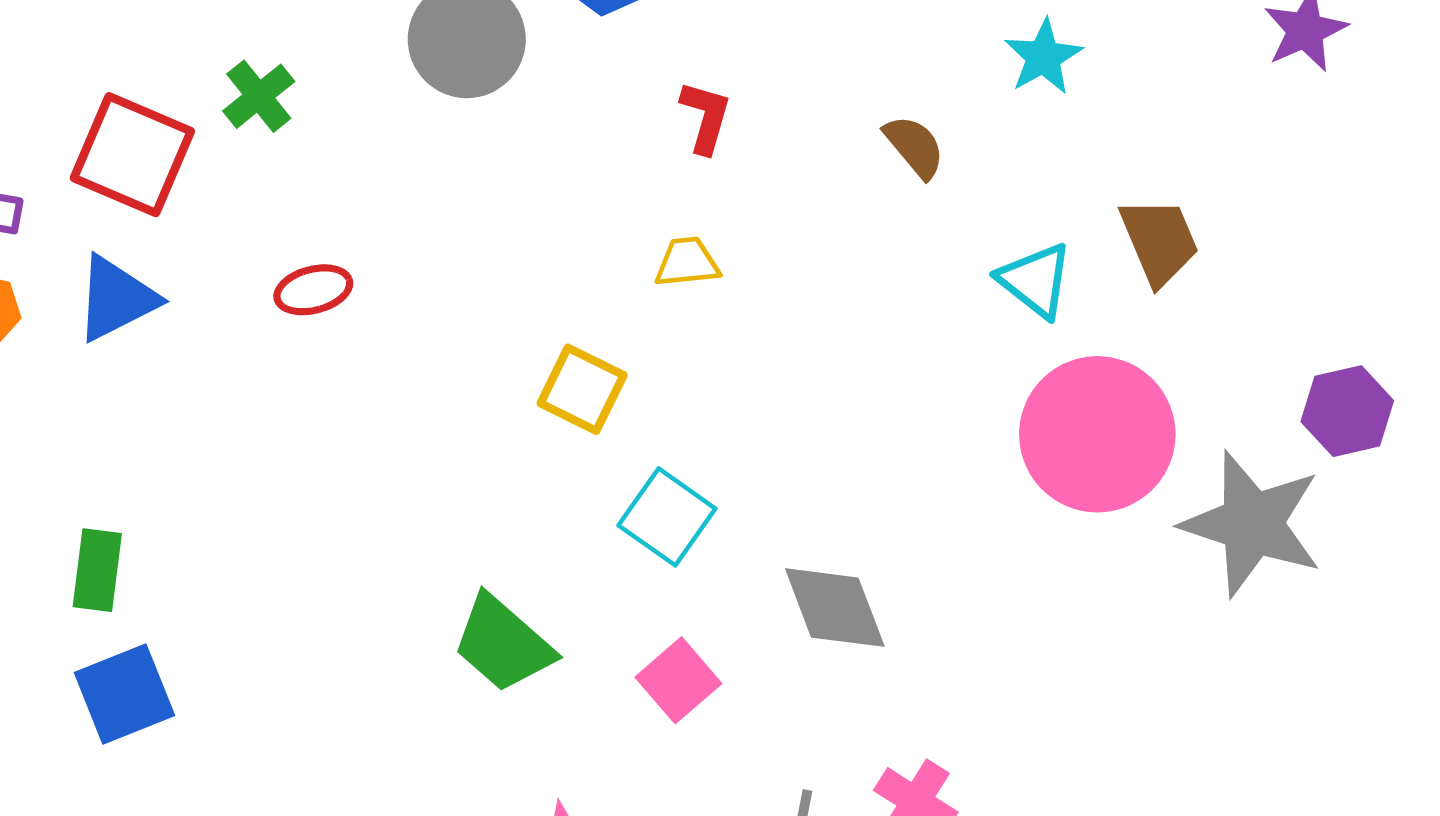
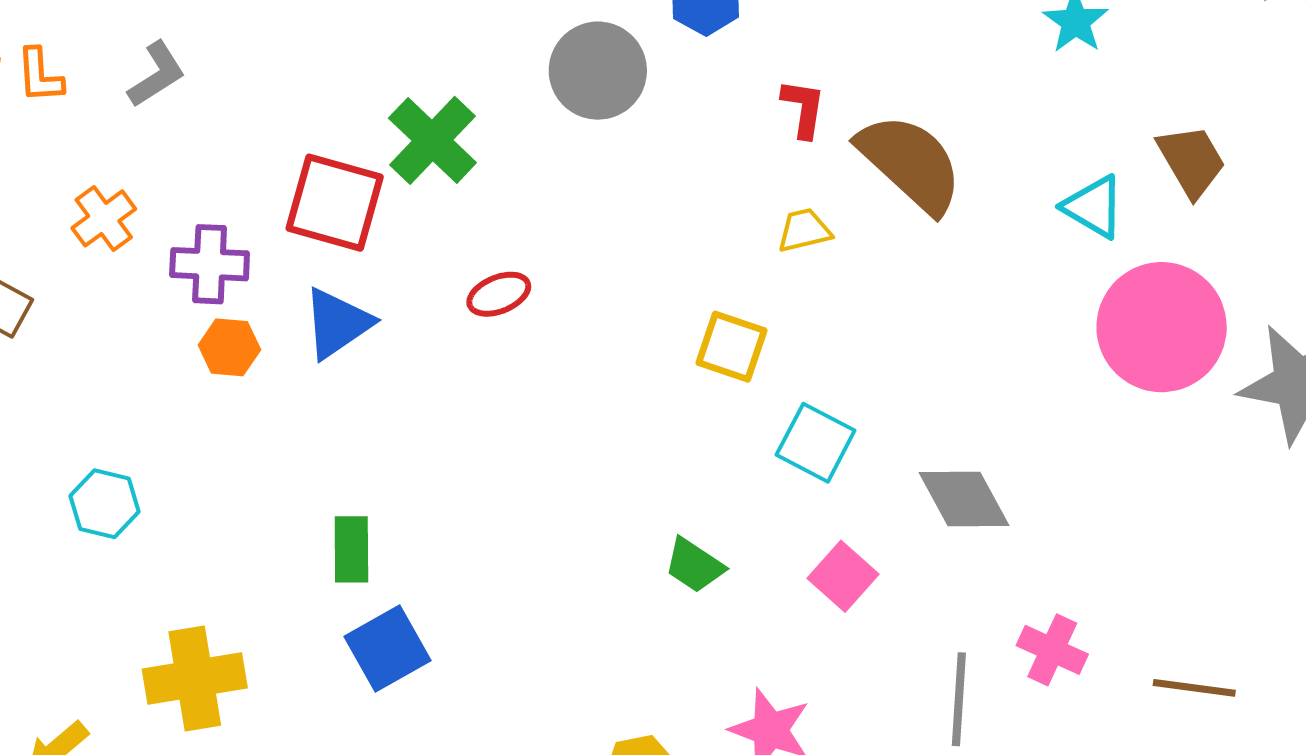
green cross: (259, 96) -> (432, 140), size x1.5
brown semicircle: (915, 147) -> (910, 163), moved, size x2.0
green trapezoid: (503, 644) -> (694, 565), size x0.7

